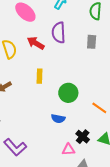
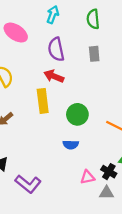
red arrow: (36, 43) -> (54, 76), moved
yellow rectangle: (40, 76) -> (43, 101), size x1.5
black cross: (83, 137) -> (109, 172), moved

